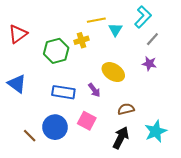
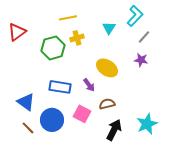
yellow line: (96, 20) -> (68, 18), moved
blue triangle: (17, 84) -> (26, 102), moved
brown semicircle: (126, 109) -> (107, 104), moved

